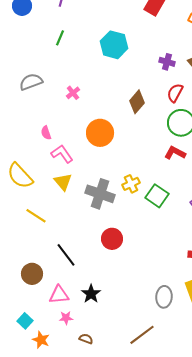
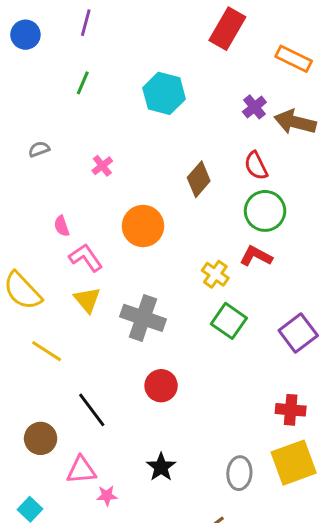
purple cross: (167, 62) -> (254, 107), moved, turned 35
gray semicircle: (31, 82) -> (39, 149), size x0.6
red semicircle: (175, 93) -> (256, 166), turned -54
yellow cross: (131, 184) -> (215, 274), moved, turned -30
black star: (91, 294) -> (161, 467), moved
pink star: (66, 318) -> (107, 496), moved

